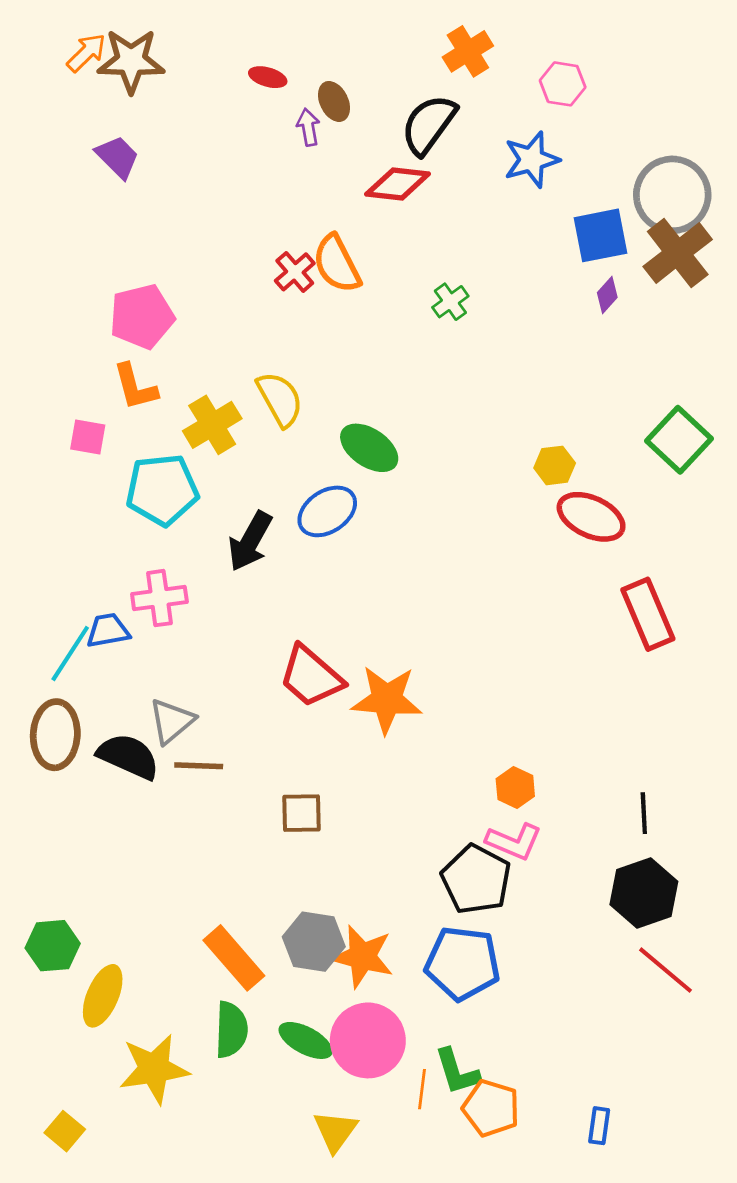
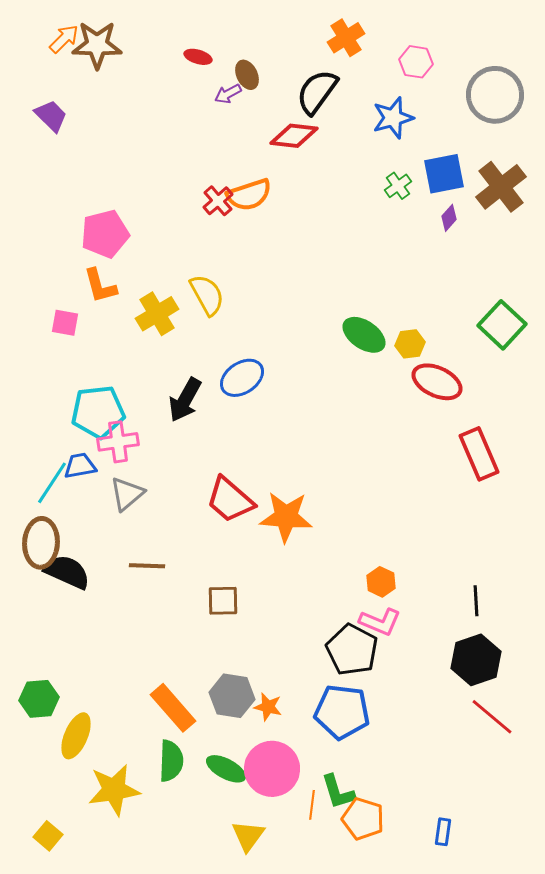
purple arrow: (308, 127) -> (228, 94), turned -108
purple trapezoid: (118, 157) -> (51, 116), moved
gray circle: (672, 195) -> (495, 95), moved
orange semicircle: (337, 264) -> (249, 195), turned -81
green cross: (450, 302) -> (398, 186), moved
green ellipse: (369, 448) -> (364, 335), moved
cyan pentagon: (162, 490) -> (98, 412), moved
gray triangle: (172, 721) -> (127, 494), moved
black semicircle: (128, 756) -> (67, 572), moved
orange star: (362, 957) -> (268, 707), size x0.6

